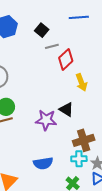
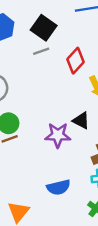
black square: (42, 30) -> (44, 28), size x1.5
gray line: (52, 46) -> (41, 51), moved

